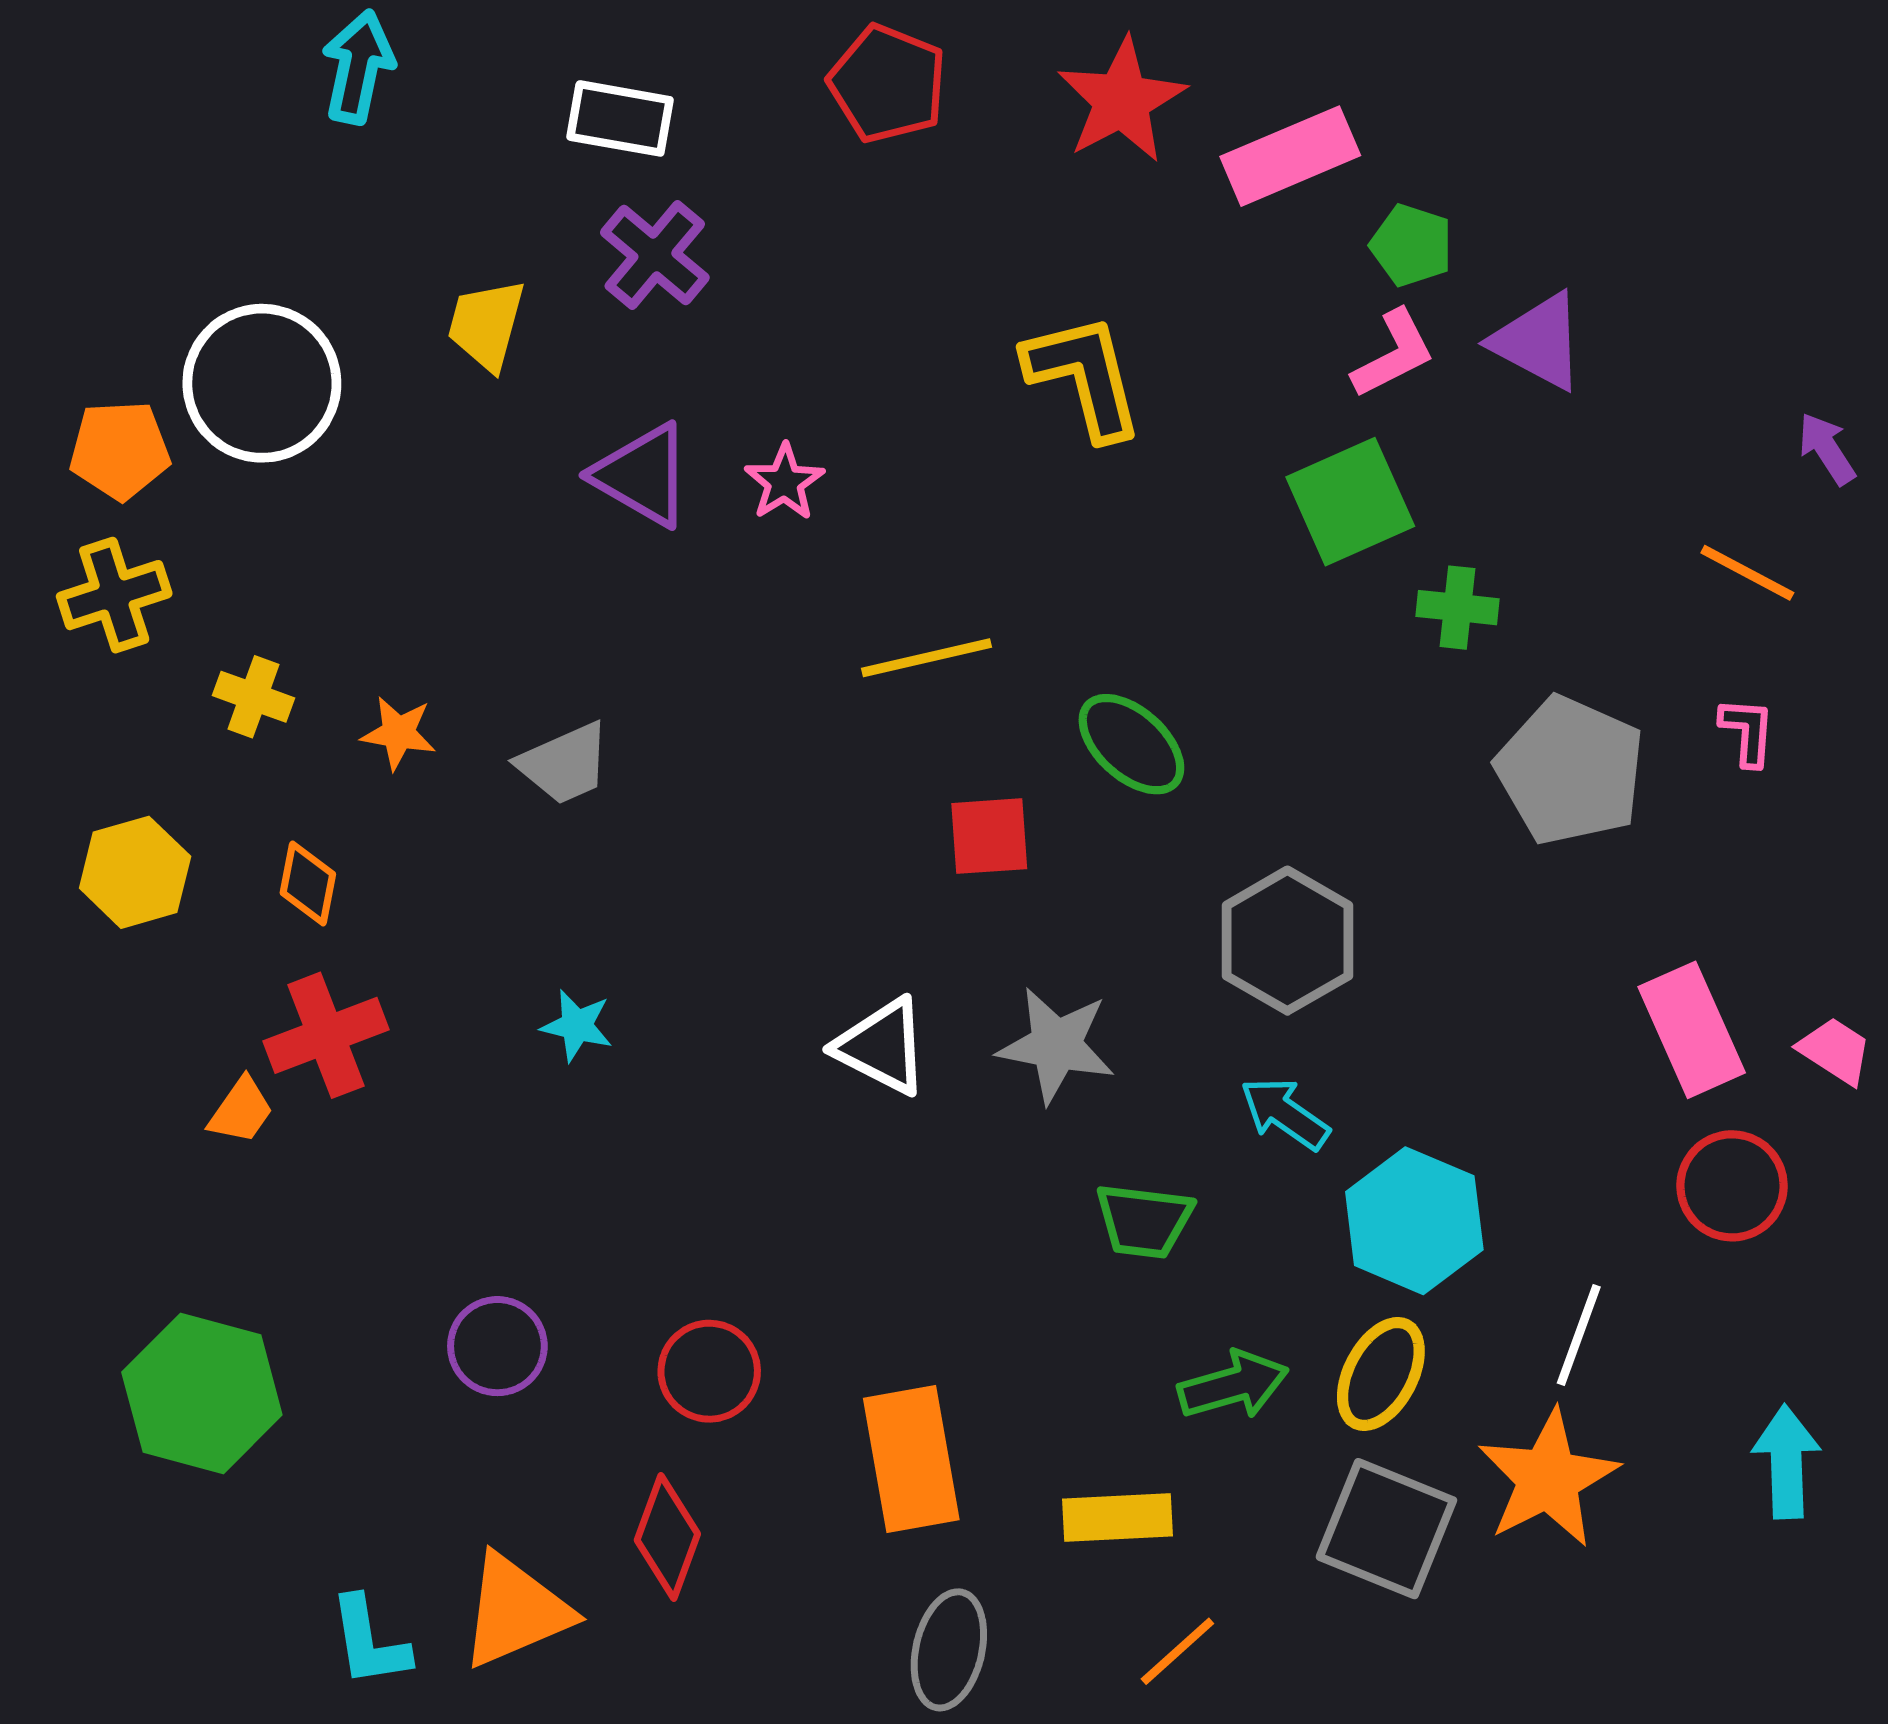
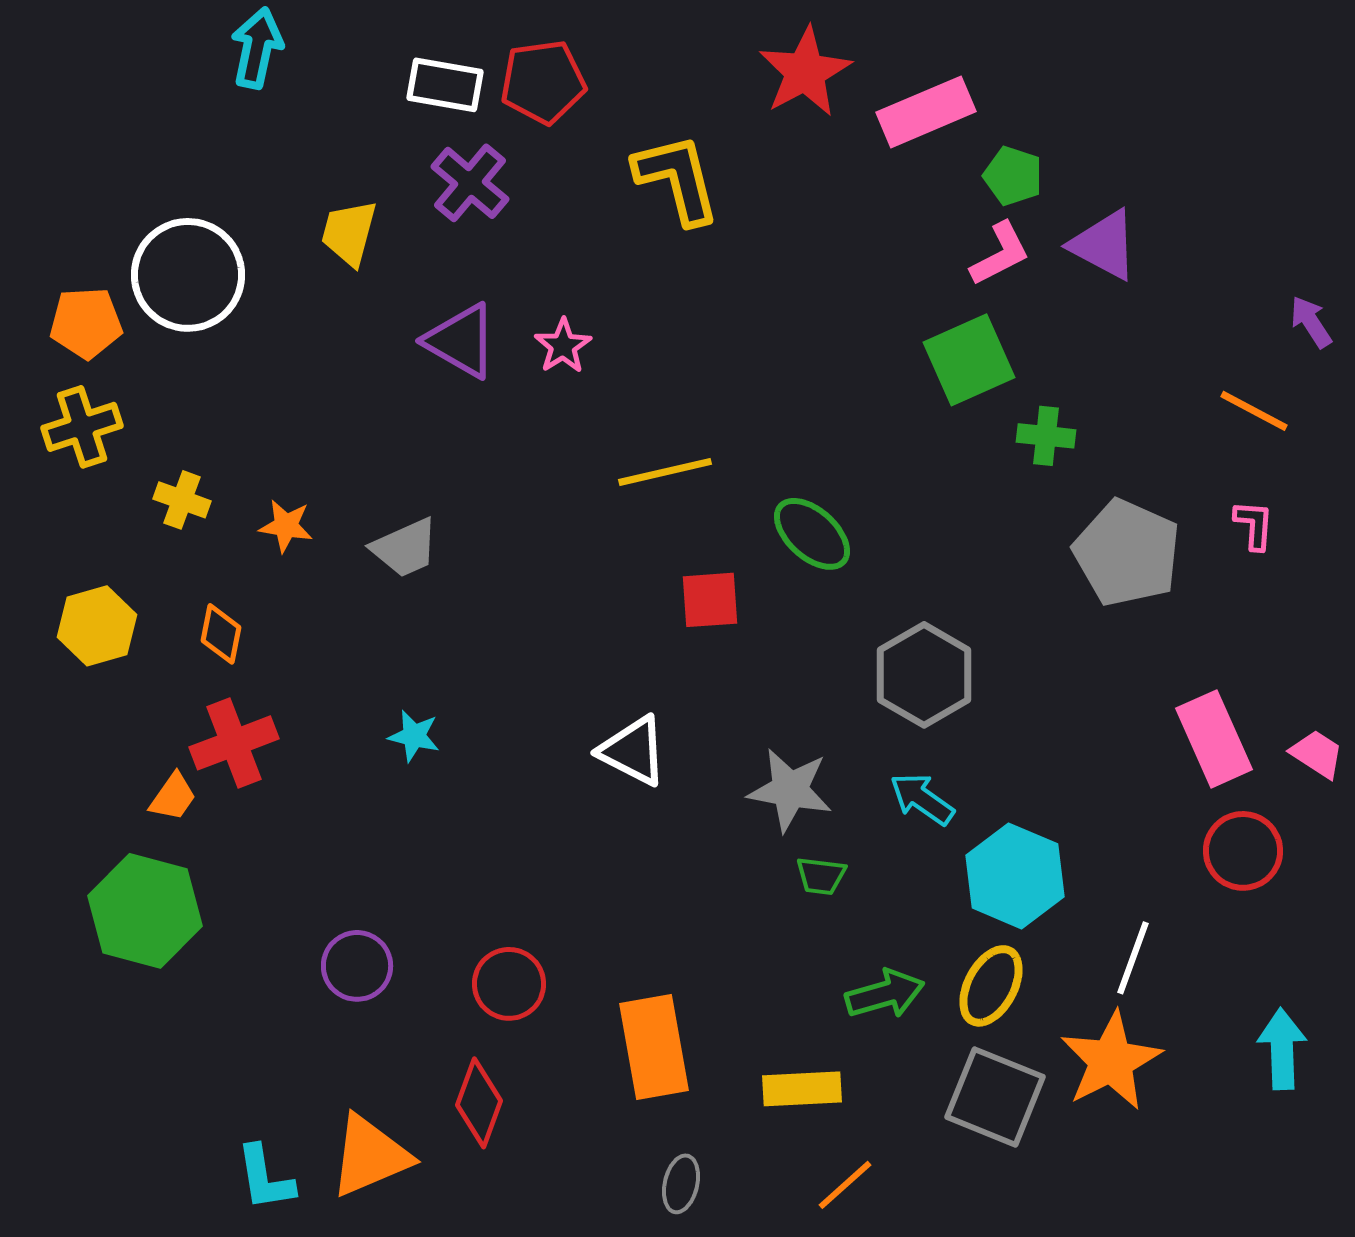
red pentagon: (888, 84) -> (543, 82), moved, turned -30
yellow L-shape: (1084, 376) -> (677, 179), moved
gray star: (1056, 1045) -> (790, 790), moved
green trapezoid: (1144, 1221) -> (821, 876), size x0.7
green hexagon: (202, 1393) -> (145, 911), moved
gray ellipse: (949, 1650) -> (681, 1184), size x0.7

